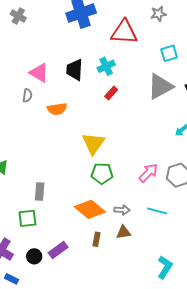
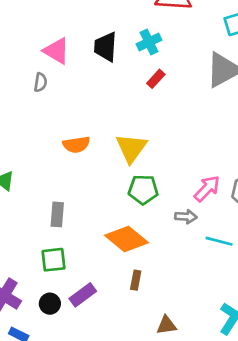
orange semicircle: (57, 109) -> (76, 145), moved
gray arrow: (122, 210) -> (186, 217), moved
green square: (27, 218) -> (53, 260), moved
brown triangle: (123, 232) -> (167, 325), moved

